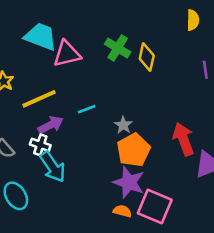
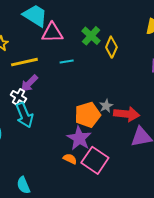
cyan line: (87, 109) -> (67, 61), moved
purple arrow: (51, 125) -> (29, 83), turned 150
gray star: (123, 125) -> (106, 106), moved
red arrow: (183, 139) -> (127, 114), turned 105

